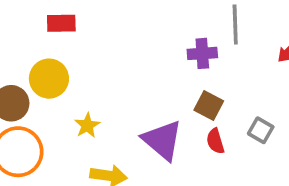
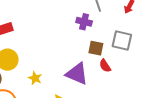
purple cross: (202, 53) -> (84, 22), turned 35
gray square: (261, 130) -> (122, 40), moved, size x1.5

